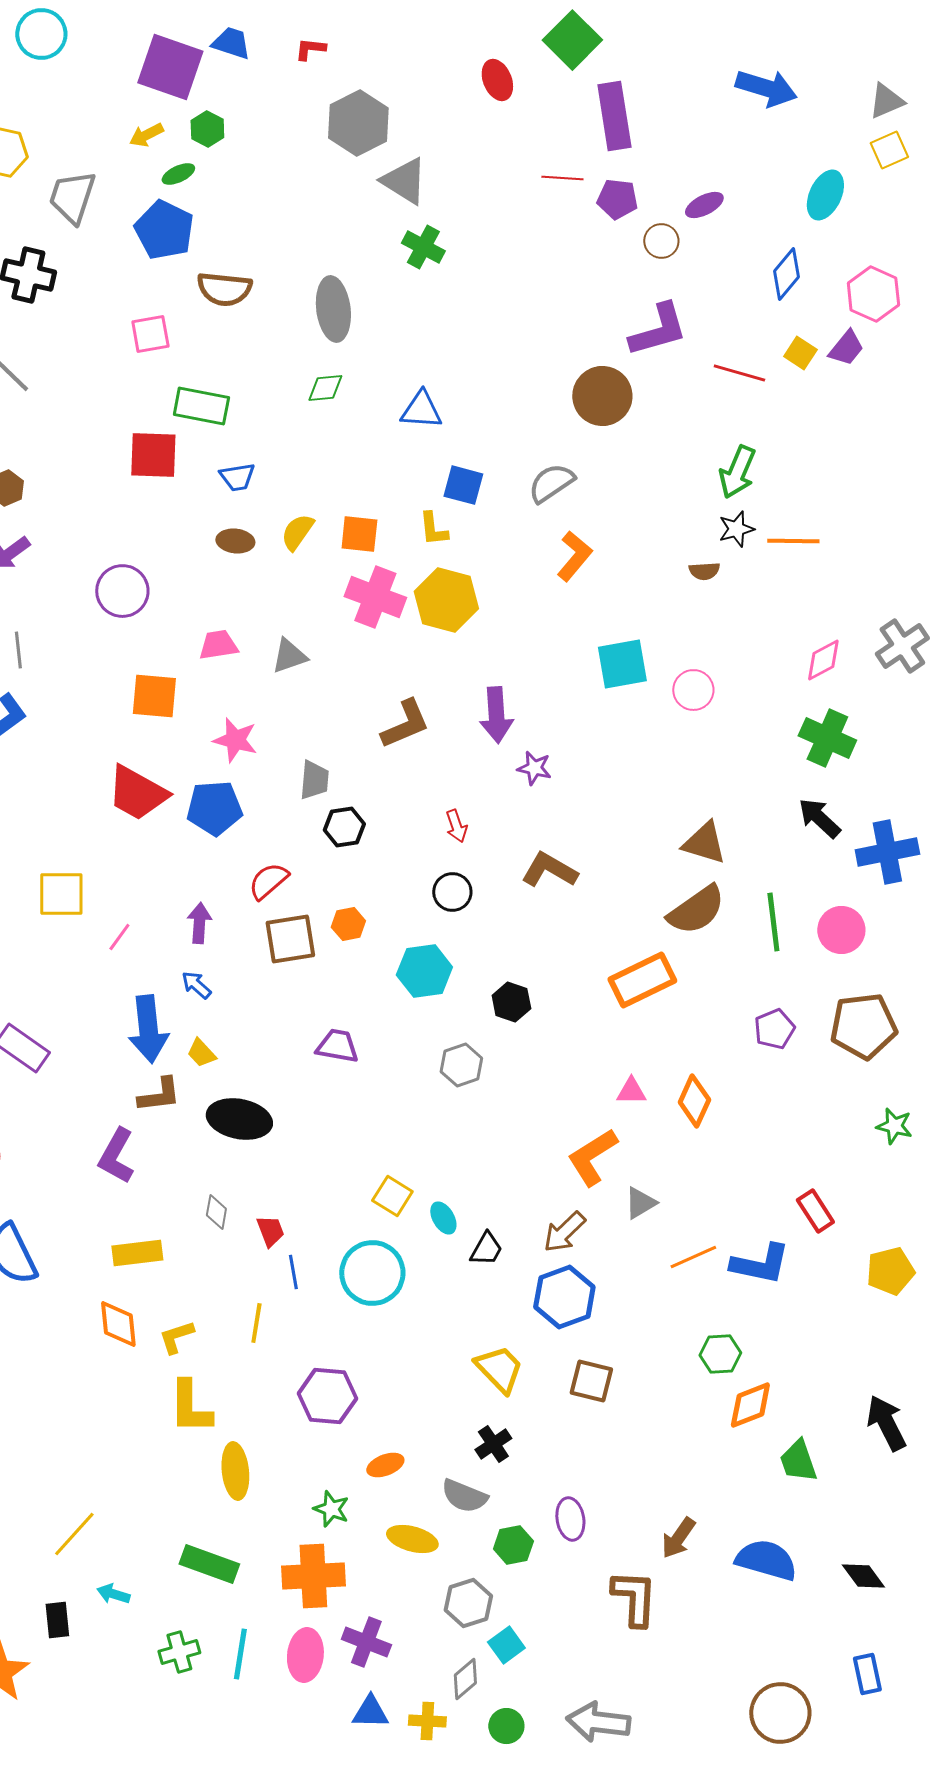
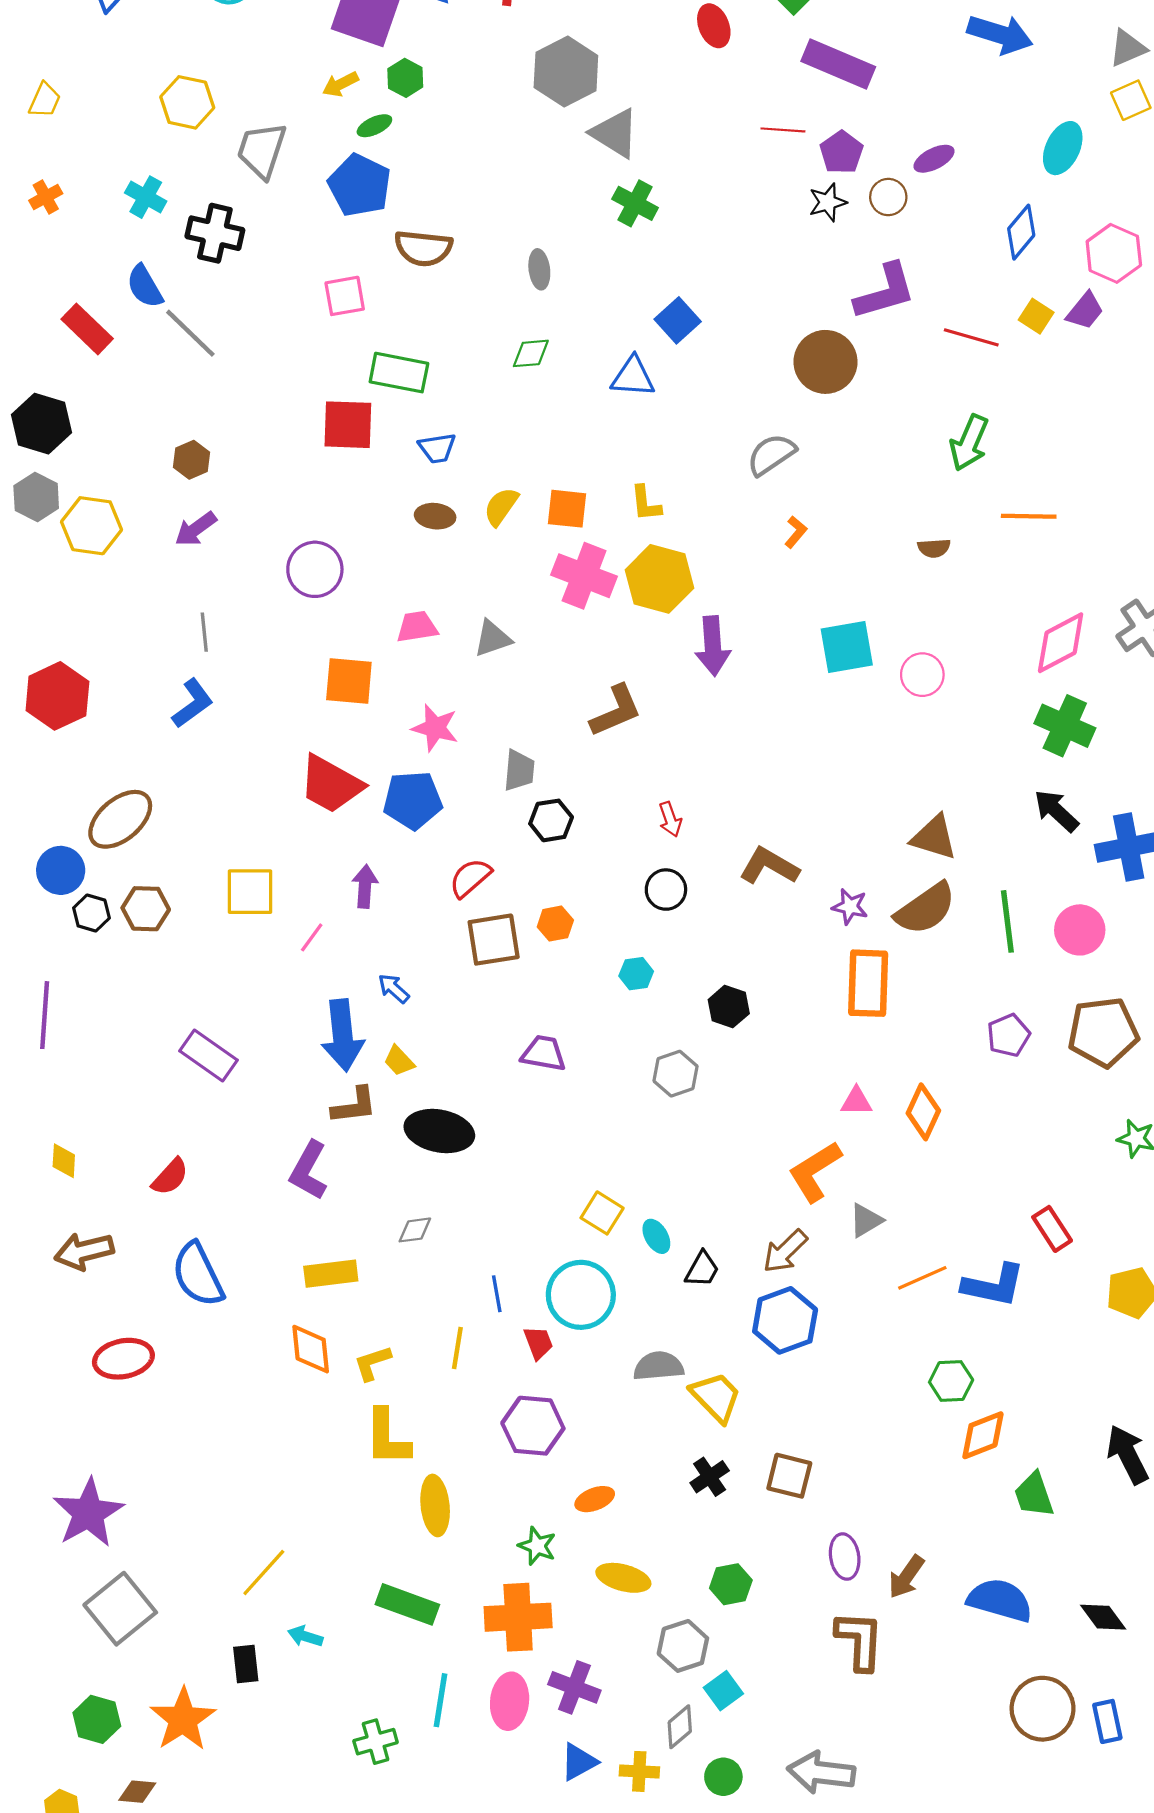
purple rectangle: (614, 116) -> (838, 64), turned -58
purple pentagon: (617, 199) -> (841, 152), turned 30
gray ellipse: (333, 309) -> (539, 269), size x0.6
blue square: (463, 485) -> (678, 320), moved, turned 33
black star: (736, 529) -> (828, 202), moved
orange L-shape: (574, 556) -> (796, 532), size x0.6
pink diamond: (823, 660) -> (1061, 643), size x1.4
purple arrow: (496, 715) -> (713, 646), moved
purple star: (534, 768) -> (850, 907), moved
purple arrow: (199, 923) -> (365, 886), moved
cyan hexagon: (424, 971) -> (636, 974), size x0.6
orange rectangle: (642, 980) -> (868, 983), turned -62
gray diamond: (216, 1212) -> (415, 1230), turned 72
red trapezoid: (270, 1231) -> (538, 1343), moved
brown square: (591, 1381) -> (789, 1476), moved
gray semicircle: (464, 1496) -> (658, 1366), moved, turned 153
purple ellipse: (570, 1519) -> (845, 1557), moved
green cross: (179, 1652) -> (376, 1742), moved
blue triangle: (370, 1712) -> (579, 1762), turned -30
brown circle: (780, 1713) -> (1043, 1709), moved

